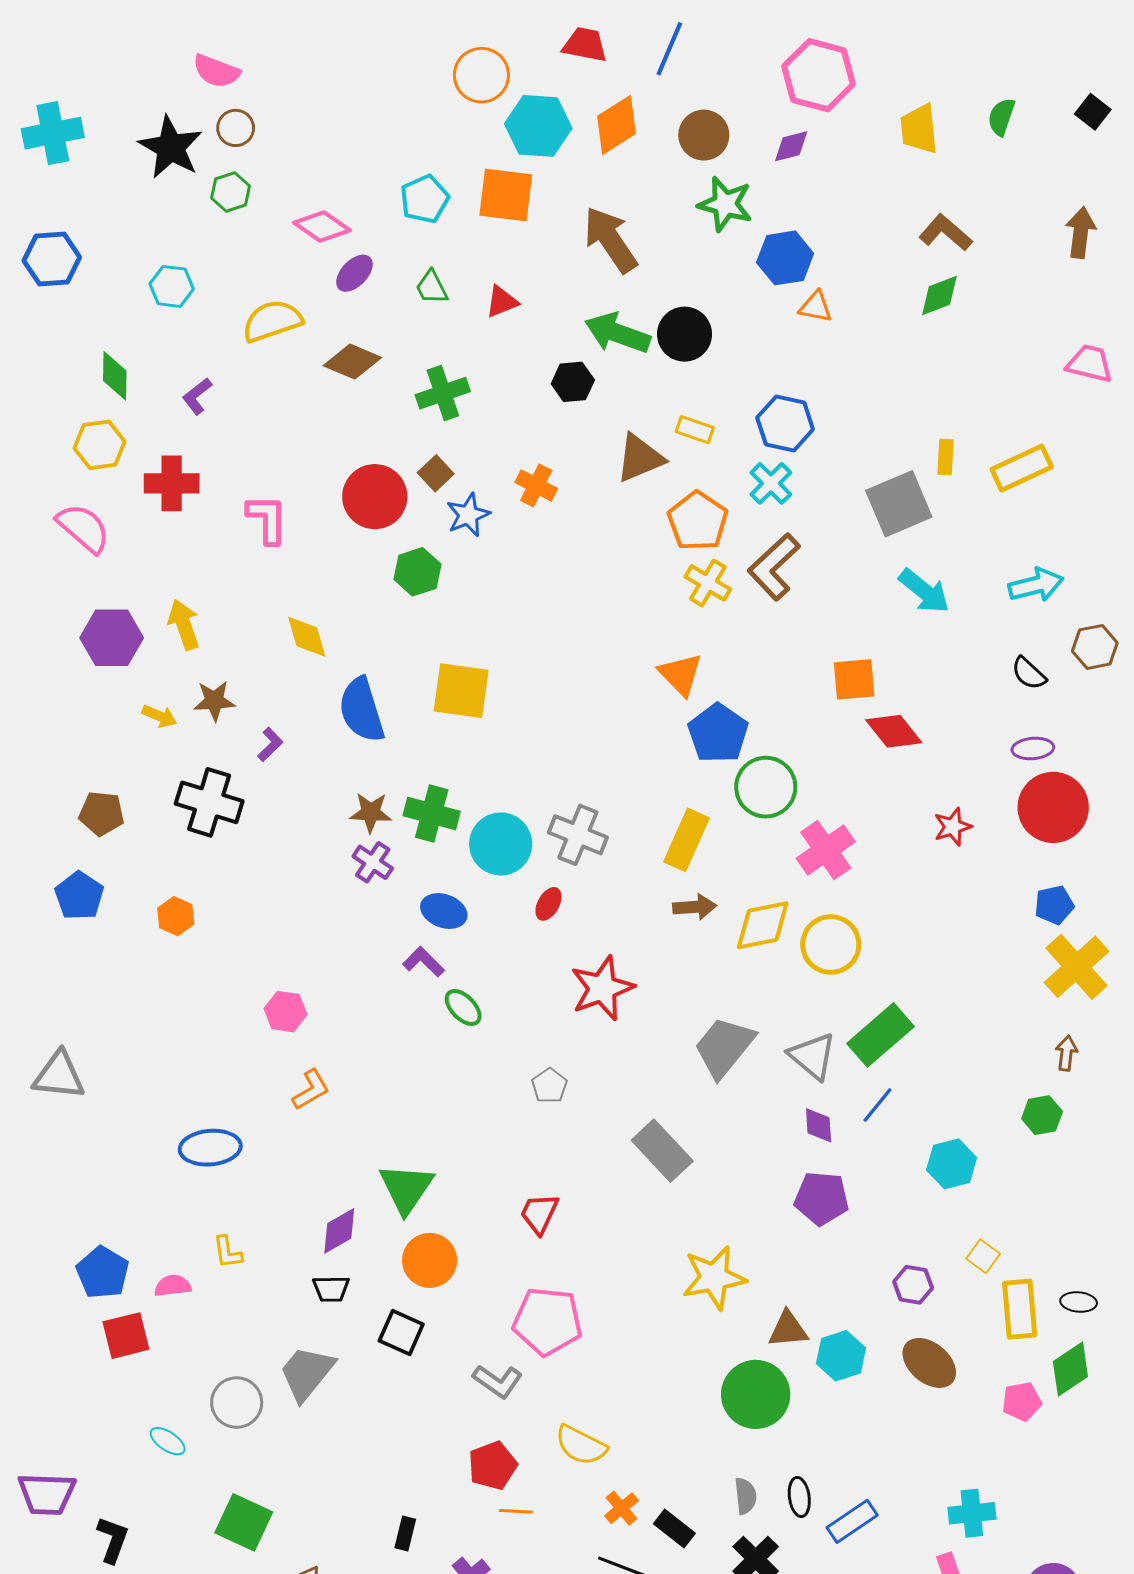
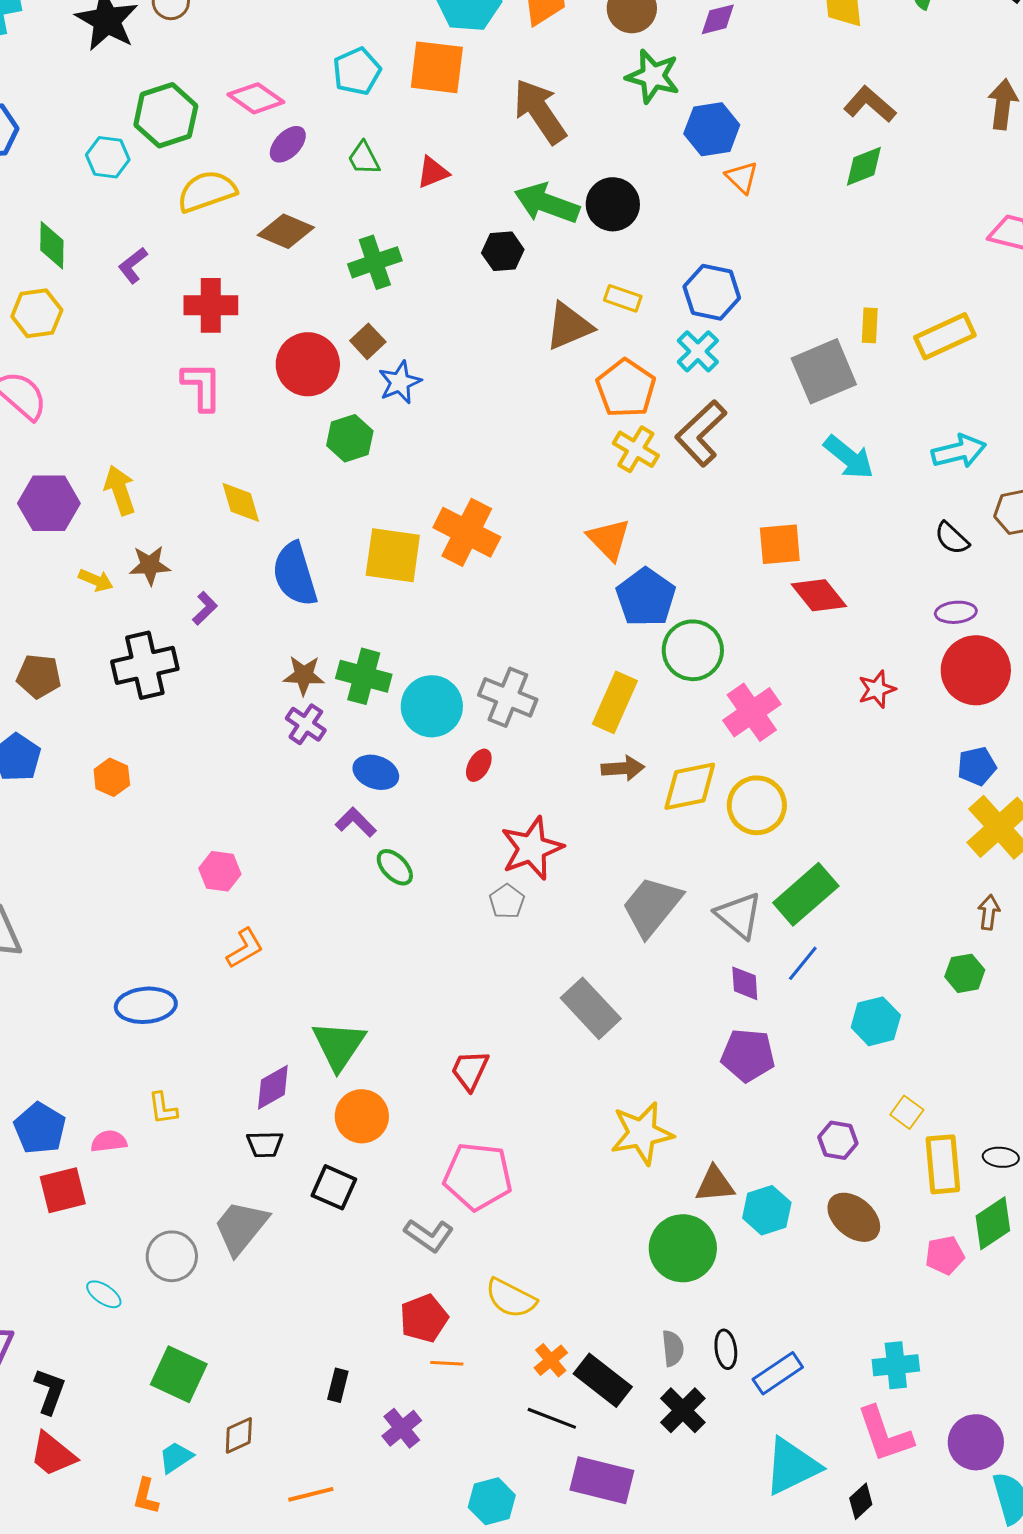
green hexagon: (231, 192) -> (166, 115), moved, size x1.6
orange triangle: (816, 307) -> (742, 177), turned 33
red cross: (172, 483) -> (211, 305), moved
orange cross: (536, 485) -> (467, 532), moved, size x1.6
black cross: (209, 802) -> (145, 665), turned -30
gray pentagon: (549, 1086) -> (507, 901), moved
black rectangle: (674, 1528) -> (603, 1380), size x1.4

